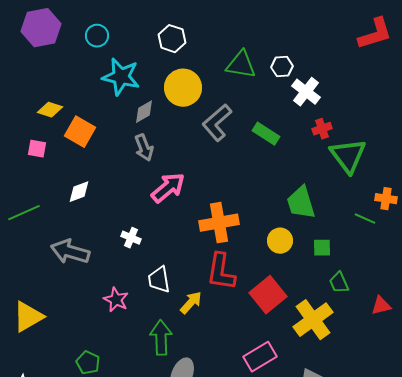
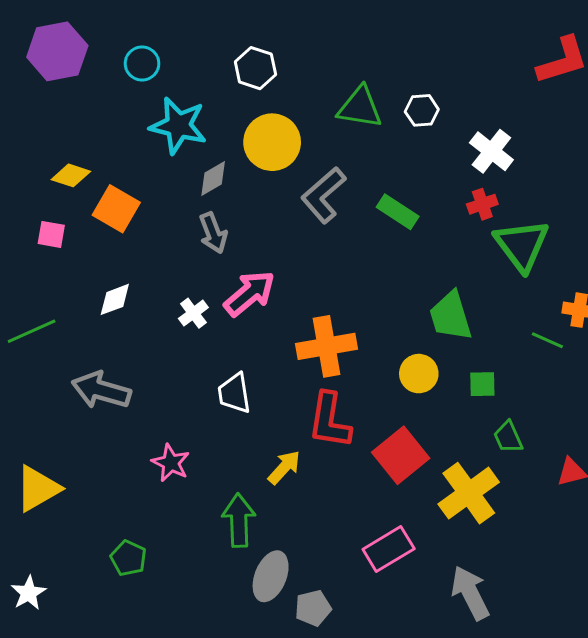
white cross: (306, 92) -> (491, 151), moved
white cross: (131, 238) -> (193, 313), moved, turned 30
white trapezoid: (159, 280) -> (234, 393), moved

